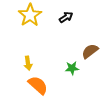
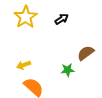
yellow arrow: (28, 63) -> (24, 65), turned 80

